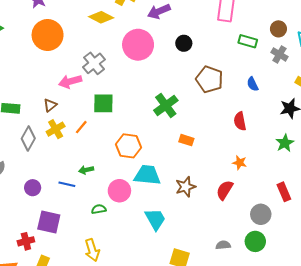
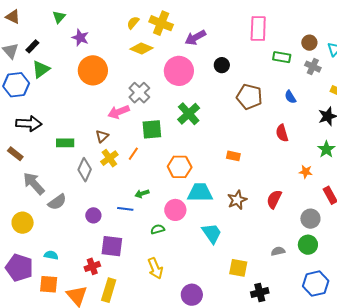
green cross: (166, 105) -> (189, 114), moved
orange star: (240, 163) -> (306, 172), moved

